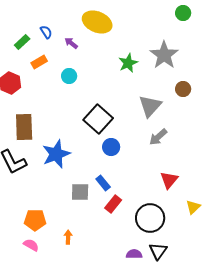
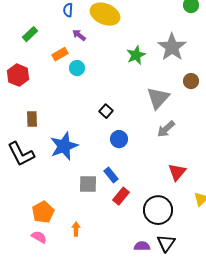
blue semicircle: (46, 32) -> (68, 10), moved, turned -144
orange rectangle: (39, 62) -> (60, 54), moved
black square: (98, 119) -> (106, 111), size x0.5
brown rectangle: (24, 127) -> (32, 119), size x0.6
orange pentagon: (35, 220) -> (43, 212), turned -30

